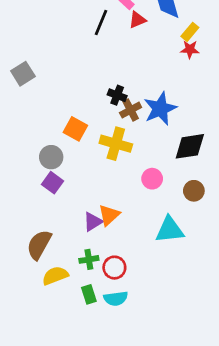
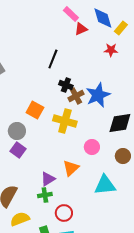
black line: (101, 23) -> (53, 59), moved
yellow rectangle: (190, 32) -> (121, 28), moved
red star: (190, 49) -> (111, 50), moved
orange triangle: (109, 215) -> (71, 168), moved
green cross: (89, 259) -> (45, 195), moved

